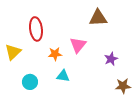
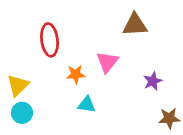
yellow triangle: (13, 52) -> (18, 85), moved
cyan circle: (30, 82) -> (22, 113), moved

